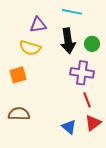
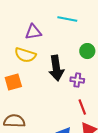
black arrow: (68, 41) -> (56, 68), moved
purple cross: (82, 73) -> (77, 80), size x0.6

